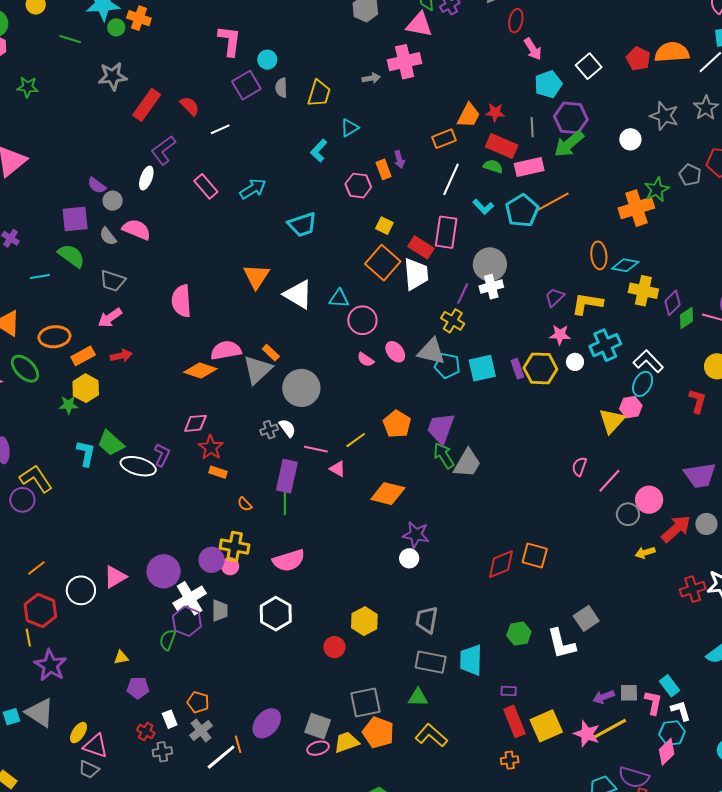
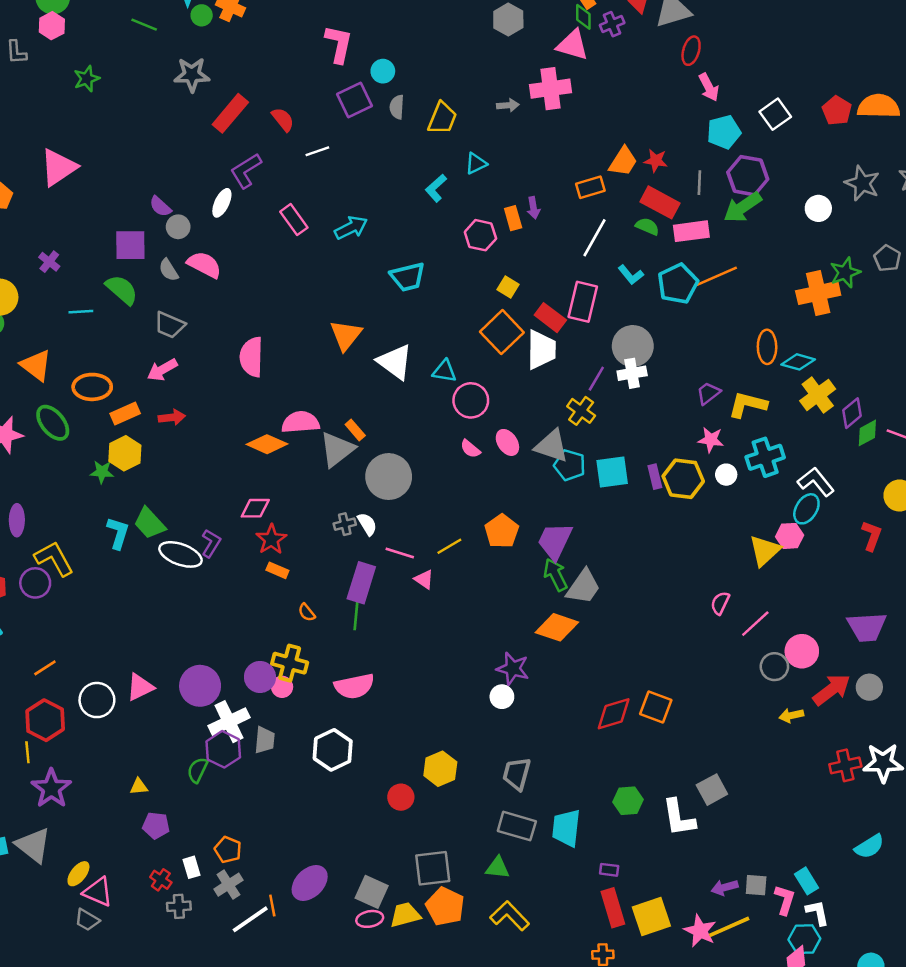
green star: (28, 87) -> (87, 79), turned -30
yellow cross: (643, 291) -> (818, 395), turned 36
orange diamond: (388, 494) -> (557, 627), moved

